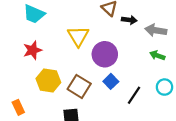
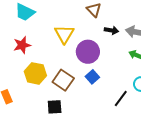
black arrow: (129, 20) -> (111, 30), moved
black line: (134, 95) -> (121, 99), moved

